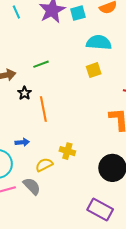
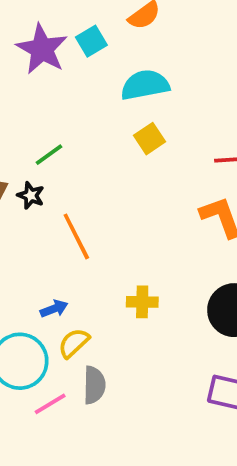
black star: (25, 93) -> (31, 195), moved
yellow semicircle: (44, 165) -> (74, 343), moved
gray semicircle: (32, 186) -> (94, 385), turned 60

